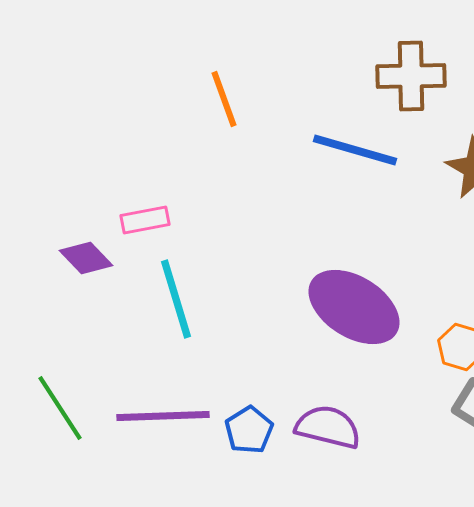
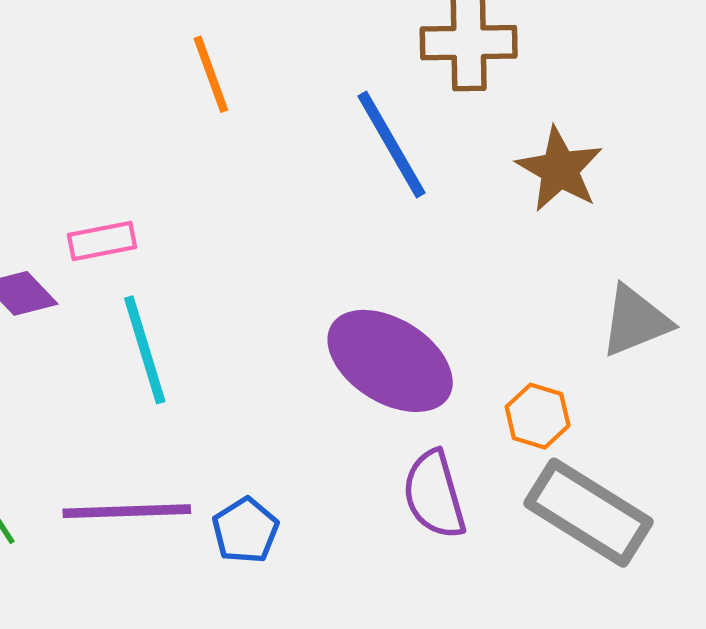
blue line: (355, 150) -> (391, 145), turned 44
purple semicircle: (328, 427) -> (434, 495), moved, turned -120

